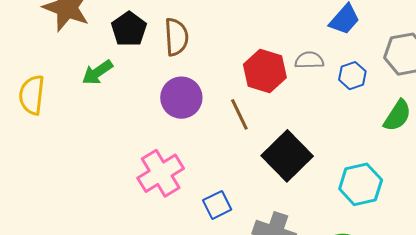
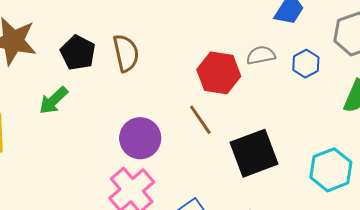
purple circle: (181, 98) -> (140, 138), moved
black square: (287, 156) -> (254, 153), turned 33

